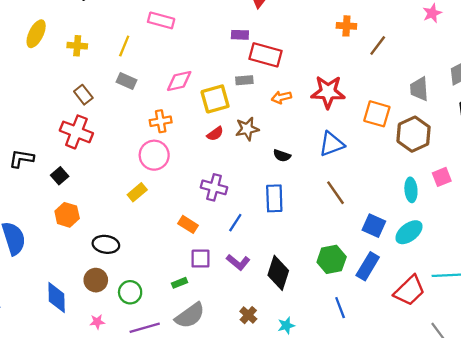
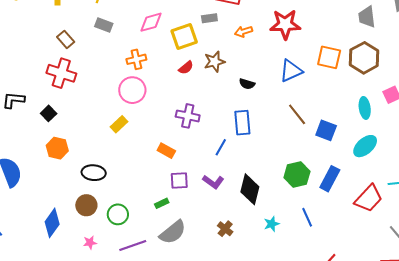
orange square: (377, 114) -> (329, 57), moved
blue line: (235, 223) -> (221, 147), moved
blue square: (374, 226) -> (326, 130), moved
blue diamond: (57, 298) -> (52, 223), turned 40
cyan star: (286, 325) -> (272, 224), moved

